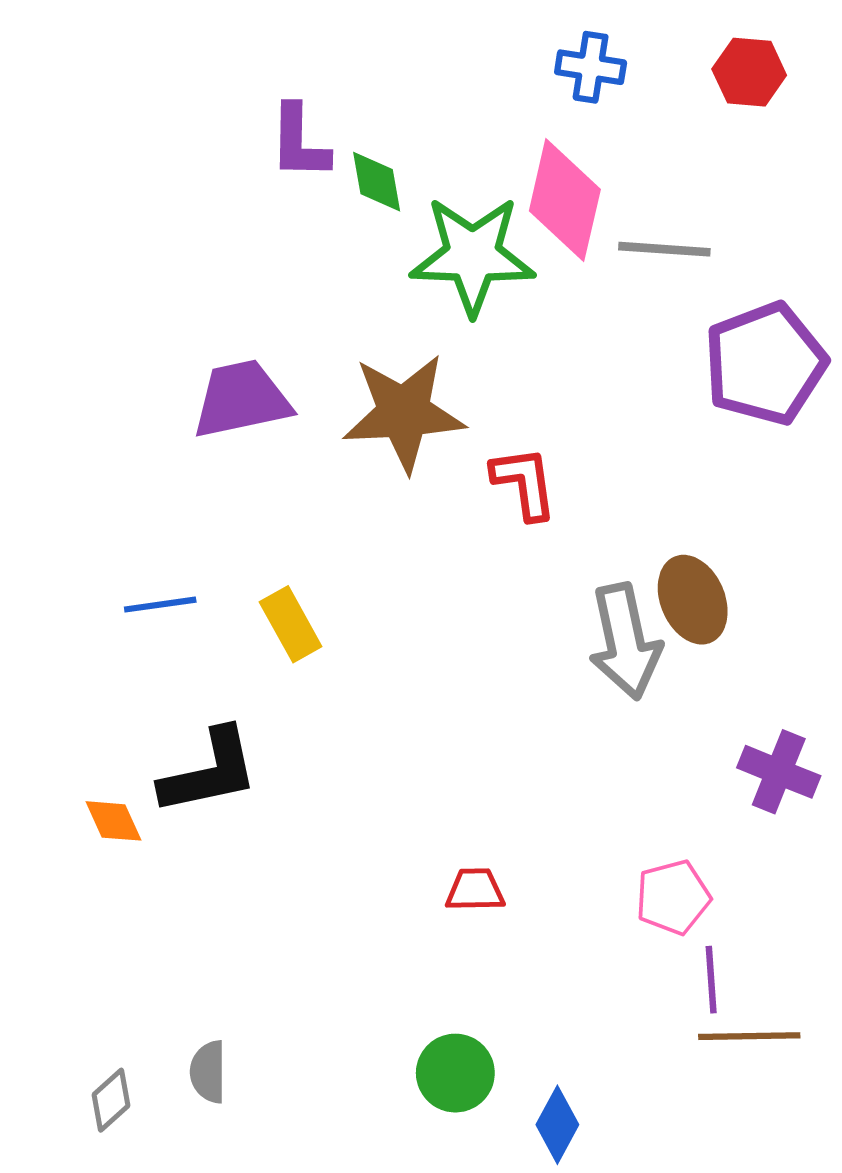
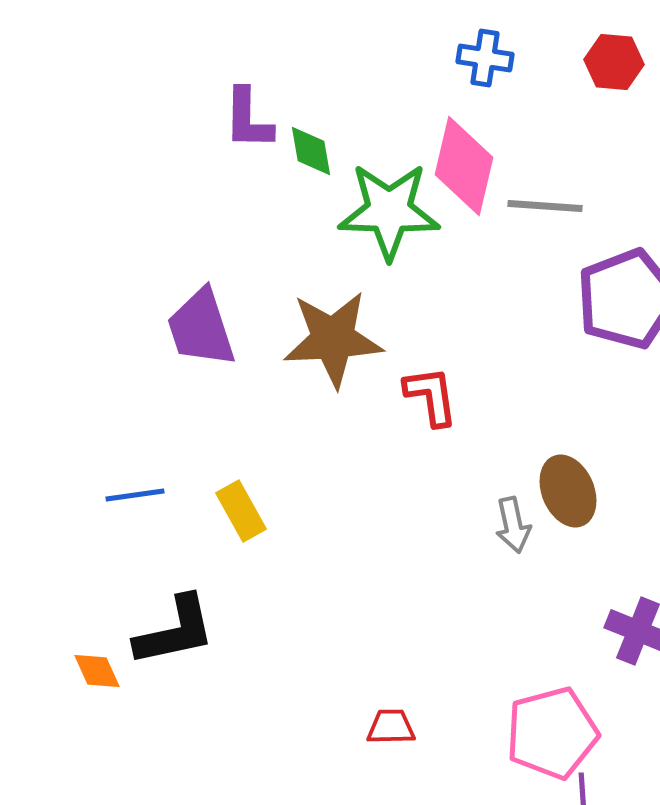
purple trapezoid: (241, 399) -> (201, 328), turned -96
gray arrow: (625, 641) -> (513, 525), size x0.6
pink pentagon: (673, 897) -> (552, 733), size x1.5

